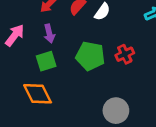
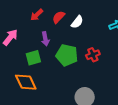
purple arrow: (49, 34) -> (45, 39), moved

